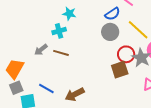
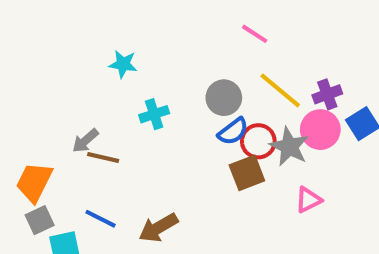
cyan star: (69, 14) -> (123, 64), moved
blue semicircle: (112, 14) -> (233, 131), moved
cyan cross: (59, 31) -> (154, 114), moved
brown line: (61, 53) -> (103, 157), moved

